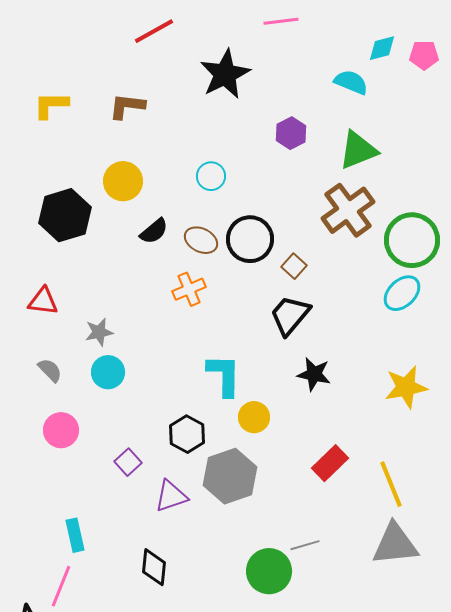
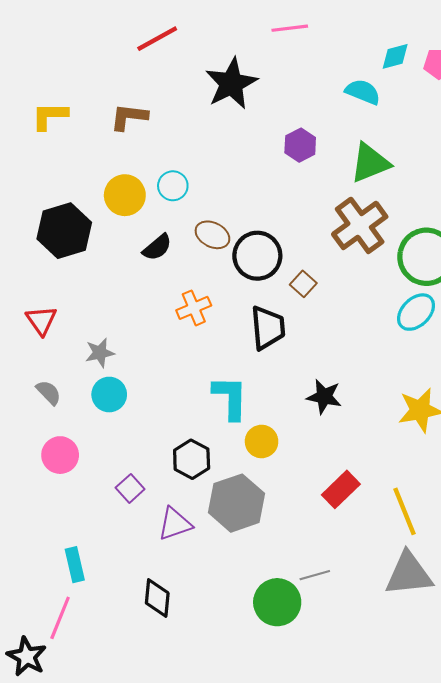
cyan circle: (211, 176) -> (173, 186), moved
brown ellipse: (201, 240) -> (212, 235), moved
red triangle: (43, 301) -> (41, 320), turned 48
black trapezoid: (290, 315) -> (268, 328), moved, turned 135

